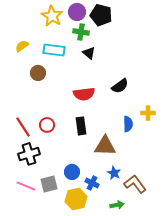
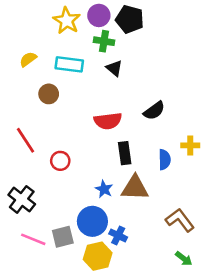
black rectangle: (81, 126) -> (125, 153), moved
red line: (23, 127) -> (26, 140), moved
black cross: (29, 154) -> (22, 199), moved, turned -35
blue circle: (72, 172) -> (92, 221), size x1.5
blue star: (114, 173) -> (104, 189), moved
brown L-shape: (135, 184) -> (180, 220), moved
green arrow: (117, 205) -> (184, 259), moved, turned 48

